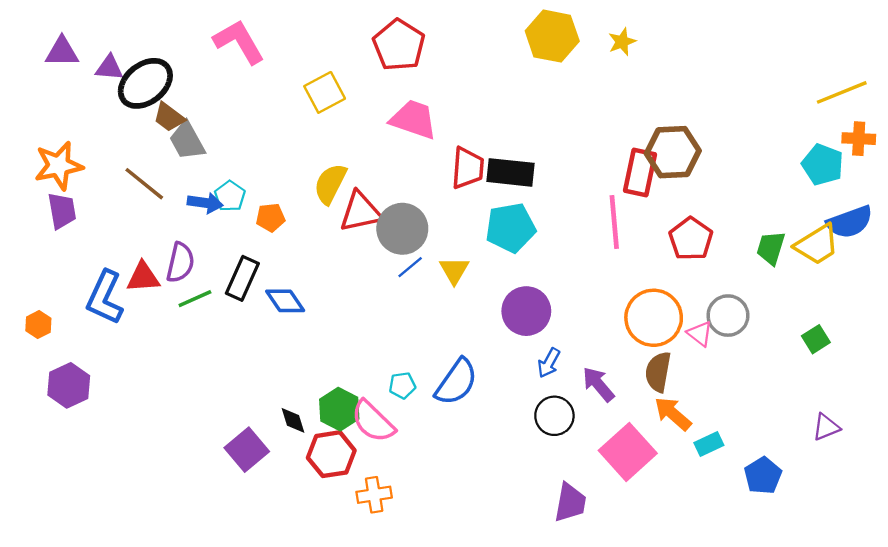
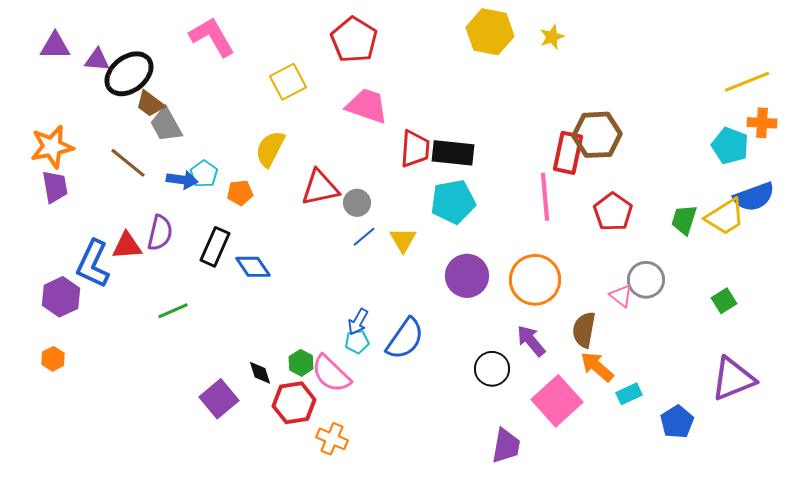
yellow semicircle: (330, 184) -> (270, 149), moved
gray circle: (402, 229) -> (357, 203), size x0.6
green line: (195, 299) -> (173, 311), moved
orange circle: (654, 318) -> (535, 280), moved
orange hexagon: (38, 325) -> (53, 359), moved
blue arrow: (549, 363) -> (358, 322), moved
purple hexagon: (69, 385) -> (61, 297), moved
green hexagon: (339, 409) -> (301, 363), size x0.7
purple triangle: (826, 427) -> (733, 379), size x1.8
orange cross: (374, 495) -> (332, 439), turned 32

